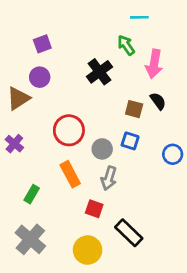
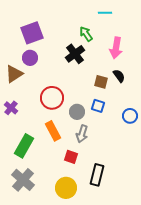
purple square: (42, 44) -> (32, 33), size x1.6
green arrow: (126, 45) -> (86, 34), moved
green rectangle: (32, 194) -> (24, 146), size x1.6
black rectangle: (129, 233) -> (97, 175), turned 60

